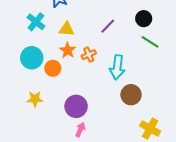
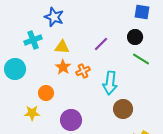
cyan cross: (36, 22) -> (33, 40), turned 30
cyan circle: (32, 58) -> (15, 69), moved
orange circle: (53, 68) -> (46, 93), moved

